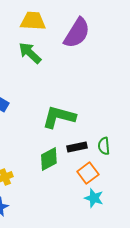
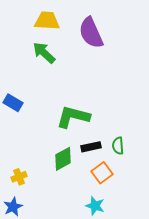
purple semicircle: (77, 33) -> (91, 33), turned 124
cyan star: (94, 198) -> (95, 206), moved

